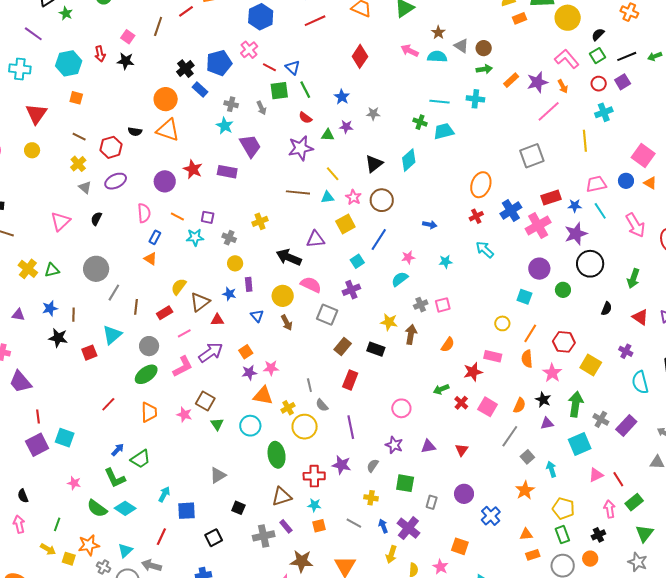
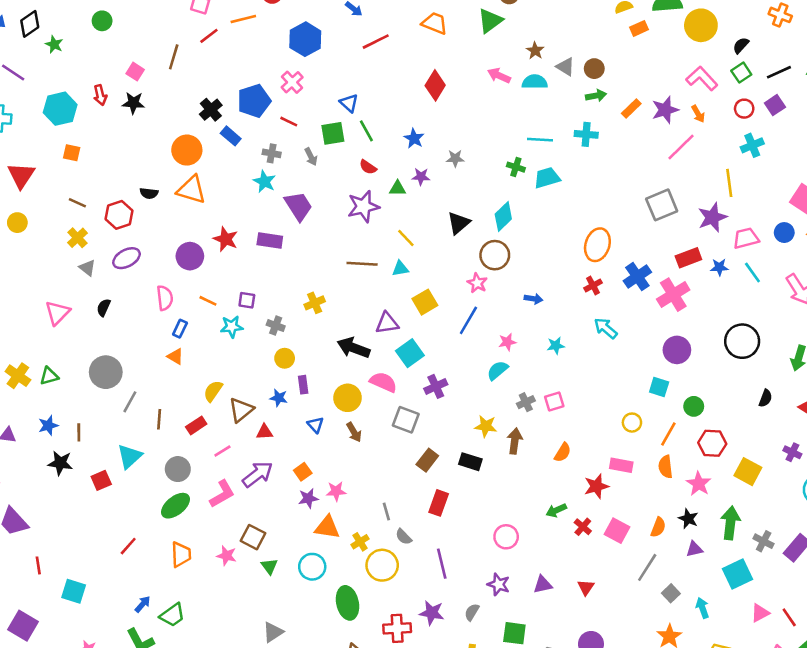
red line: (269, 67) -> (289, 122), moved
pink star: (353, 197) -> (477, 283), moved
brown circle: (382, 200) -> (495, 255), moved
purple star: (576, 234) -> (712, 217), moved
cyan square: (357, 261) -> (410, 353), moved, size x1.5
green circle: (563, 290) -> (694, 406), moved
purple square: (37, 445) -> (23, 626), moved, turned -30

